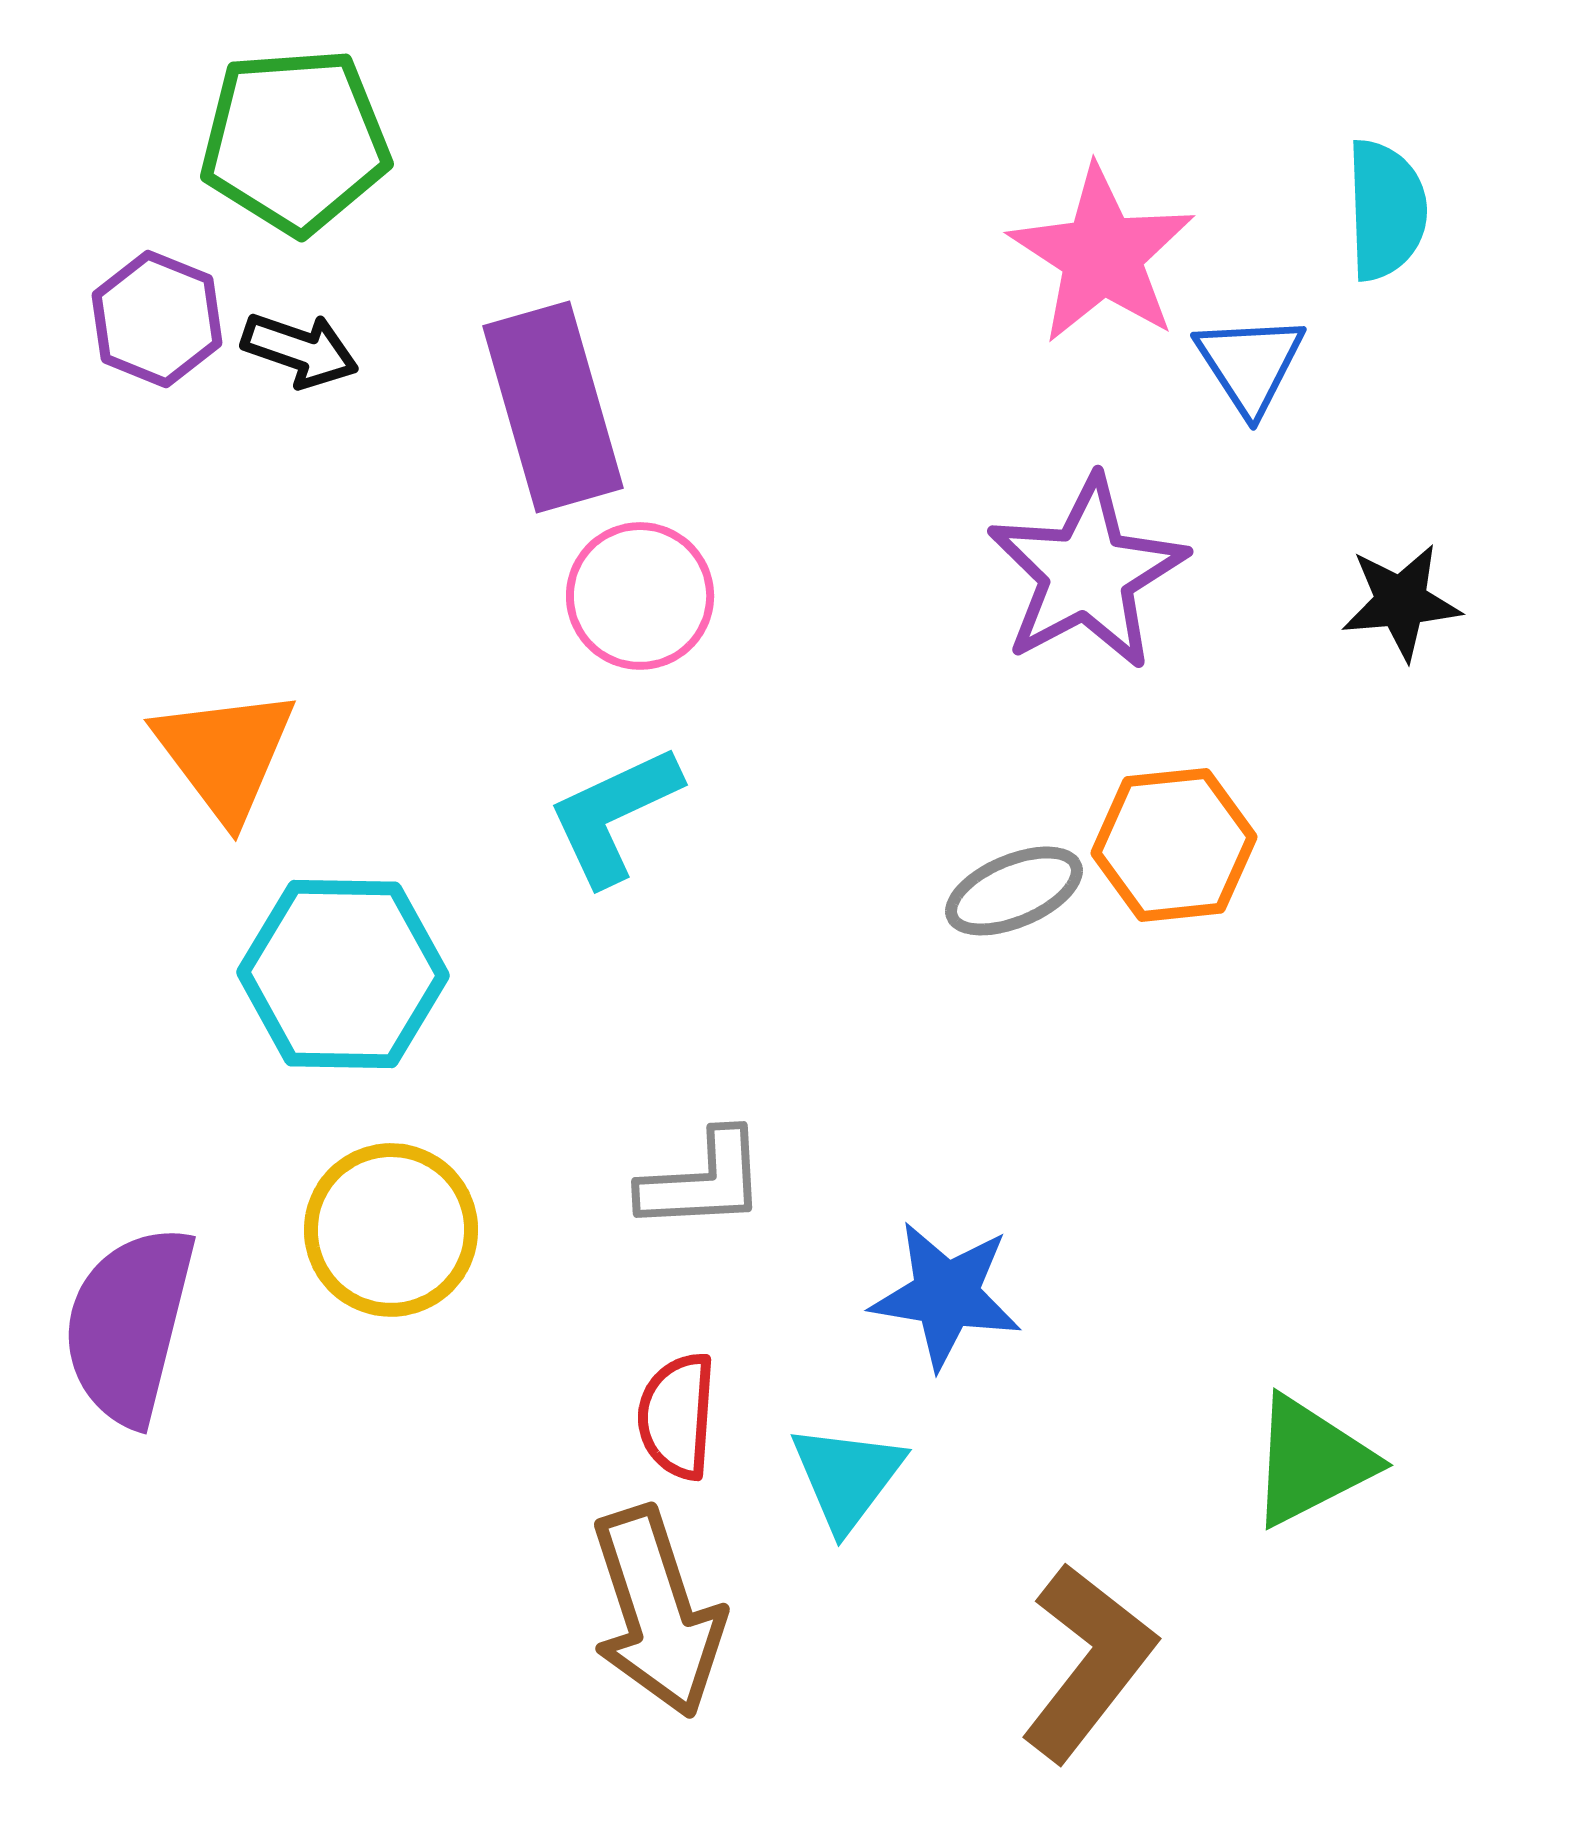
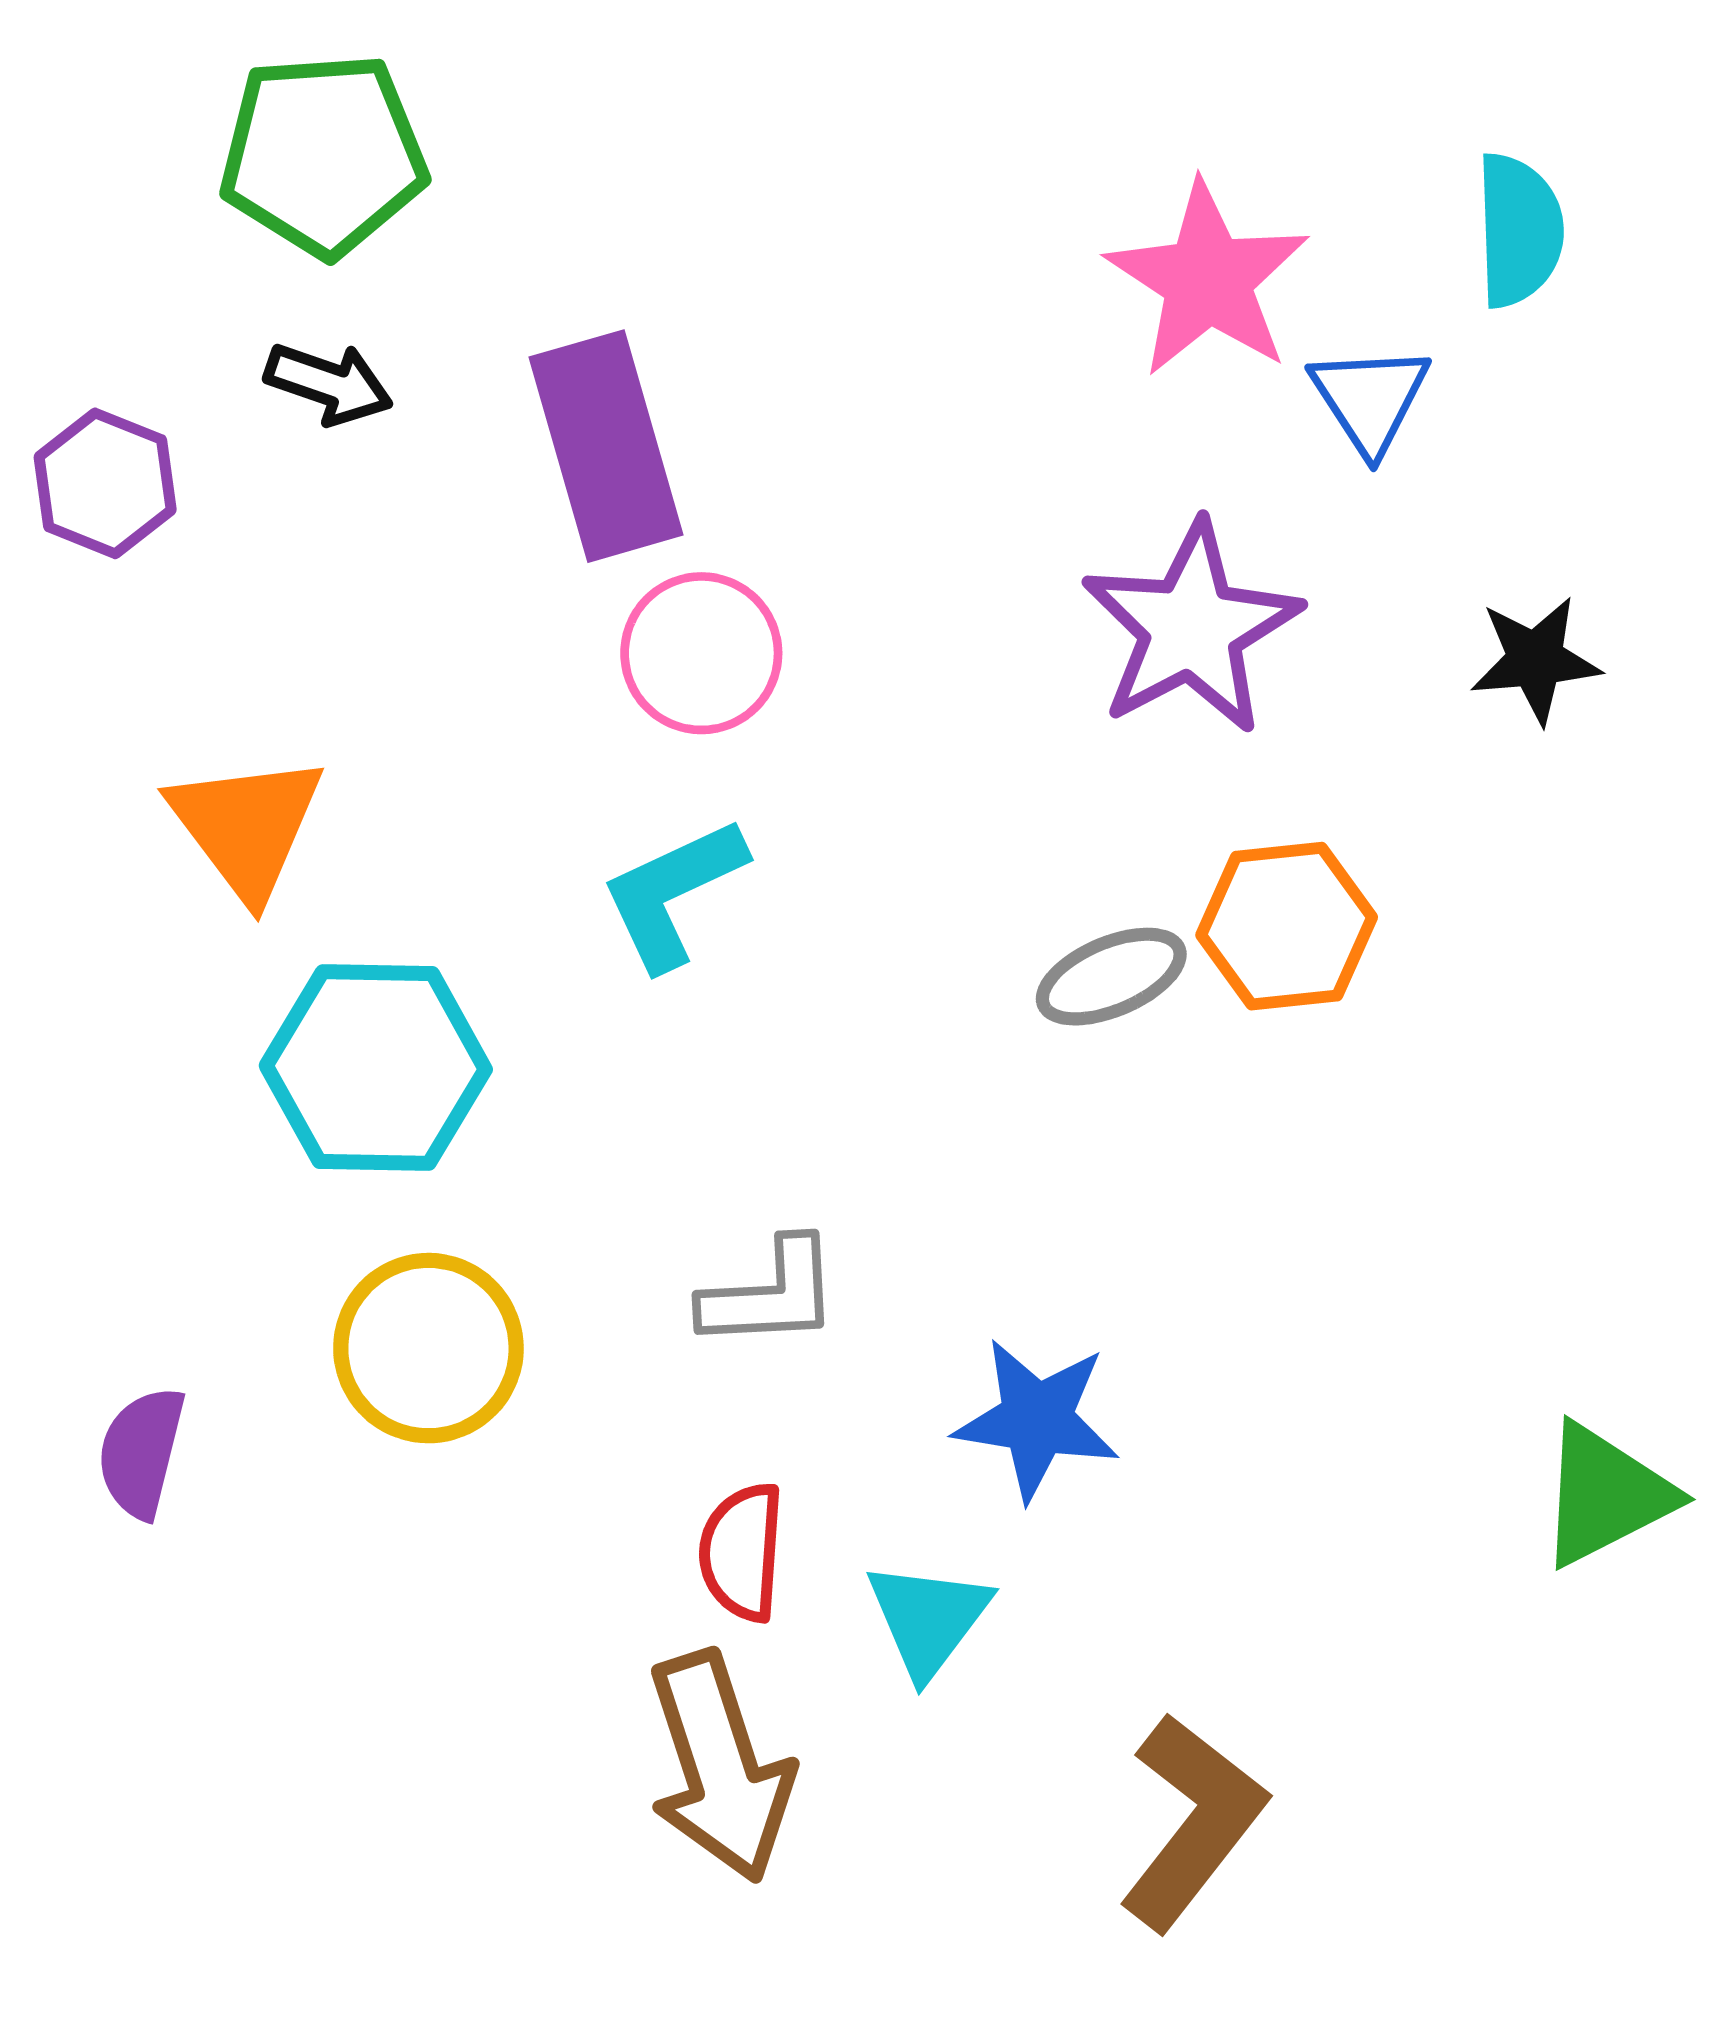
purple hexagon: (157, 319) -> (105, 483), moved
purple semicircle: (129, 1325) -> (141, 1452), size x0.6
green triangle: (1311, 1461) -> (1606, 1495), moved

